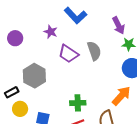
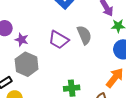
purple star: (51, 32) -> (22, 40), moved

